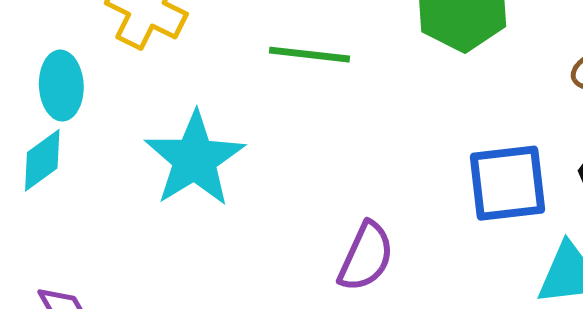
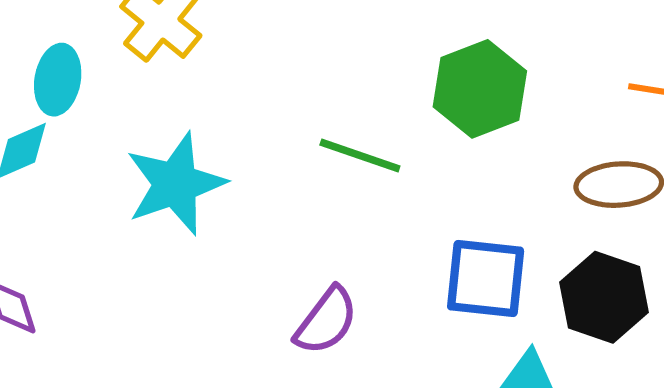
green line: (310, 55) -> (360, 155), moved

